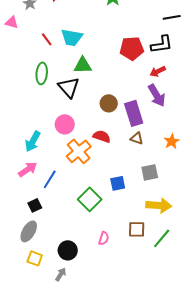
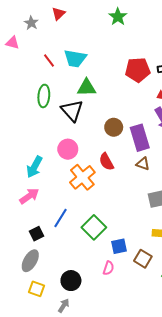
red semicircle: (102, 136) -> (106, 162), turned -138
blue line: (50, 179) -> (60, 218), moved
blue square: (118, 183) -> (119, 246), moved
brown square: (137, 229) -> (143, 259), turned 30

